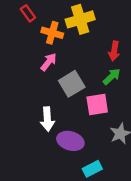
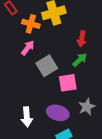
white arrow: (47, 119) -> (27, 117), moved
purple ellipse: (70, 141) -> (58, 113), moved

